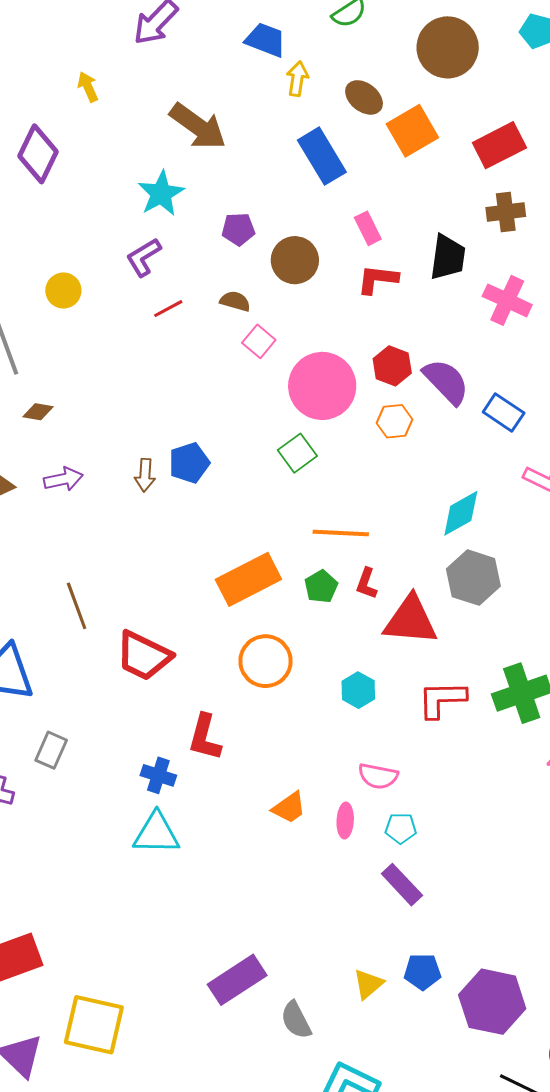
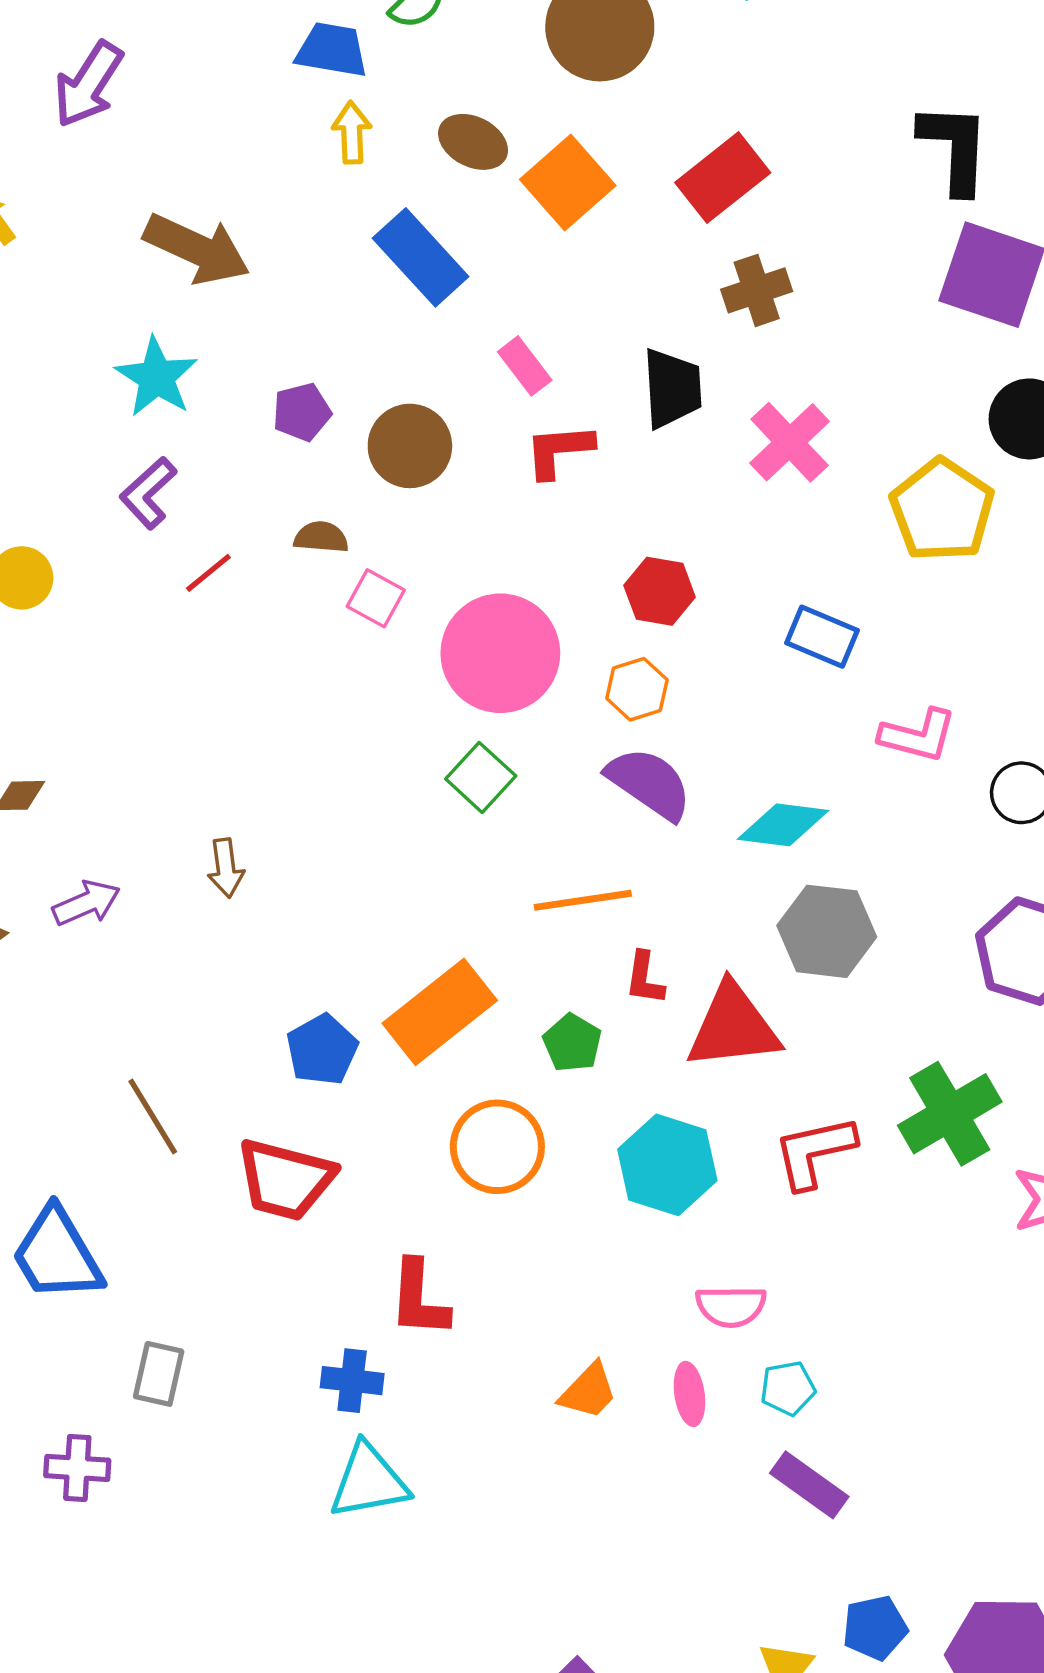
blue trapezoid: (266, 40) -> (332, 50), moved
pink cross: (507, 300) -> (790, 442), turned 33
red hexagon: (392, 366) -> (660, 591), moved
purple semicircle: (446, 382) -> (649, 783), moved
blue pentagon: (189, 463) -> (322, 1050), moved
cyan diamond: (461, 513) -> (783, 825), turned 48
green pentagon: (321, 587) -> (572, 1043), moved
cyan hexagon: (358, 690) -> (667, 1165), size x1.6

